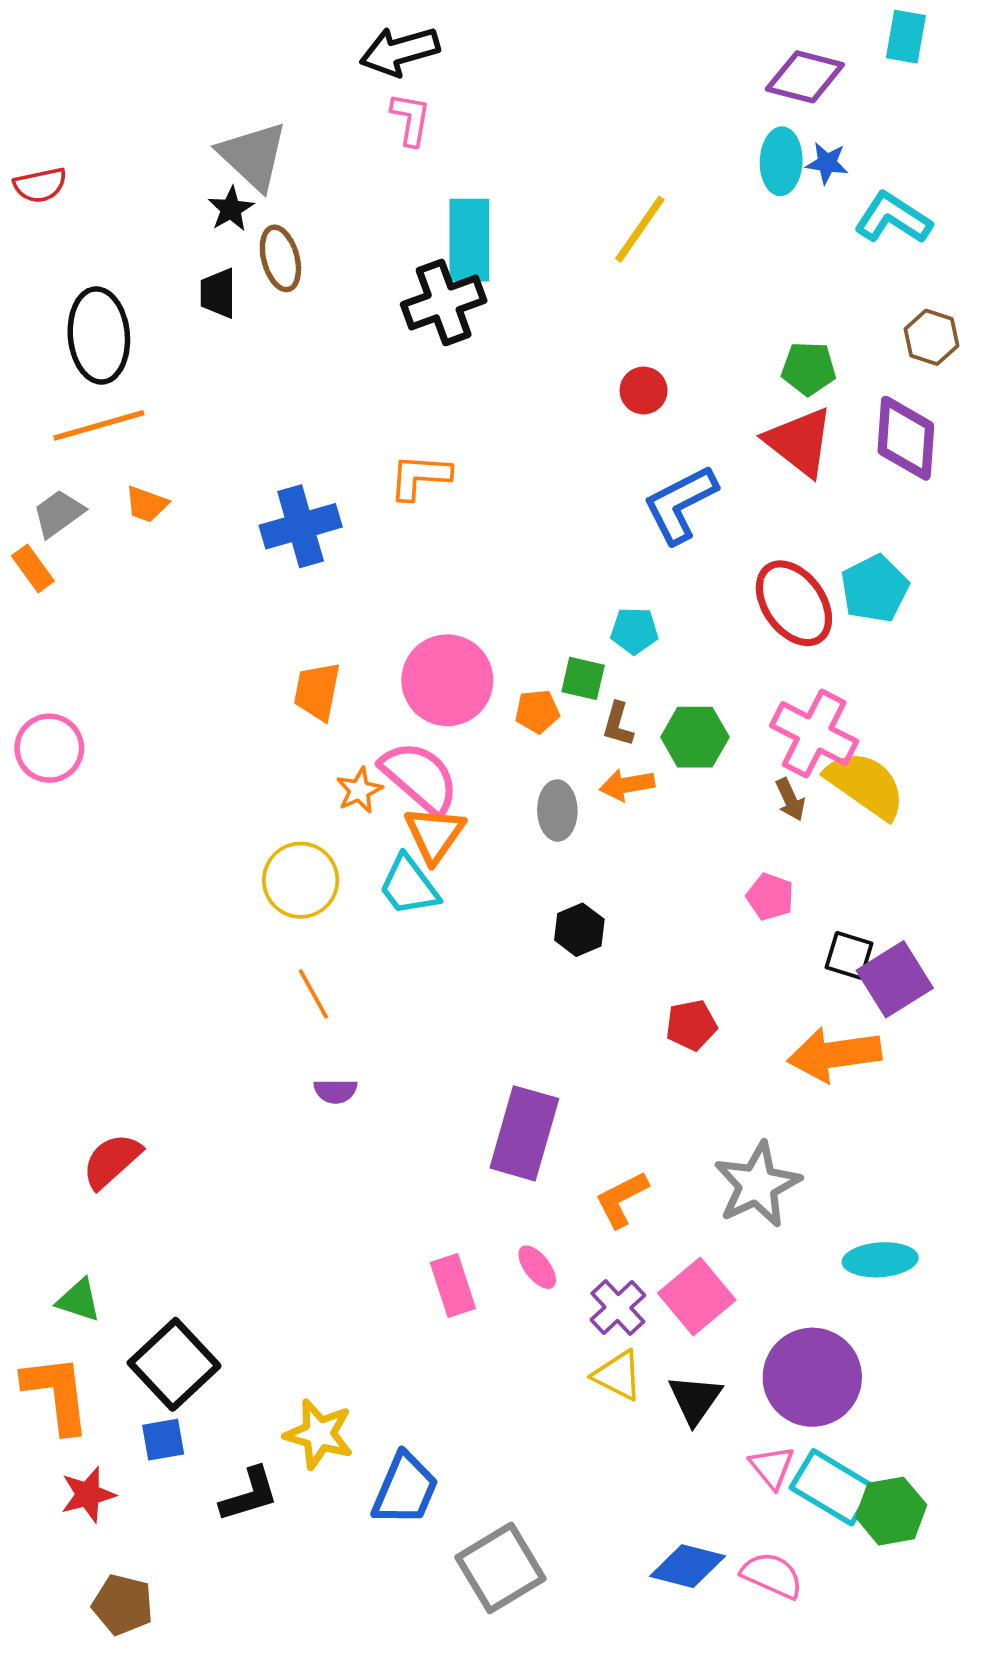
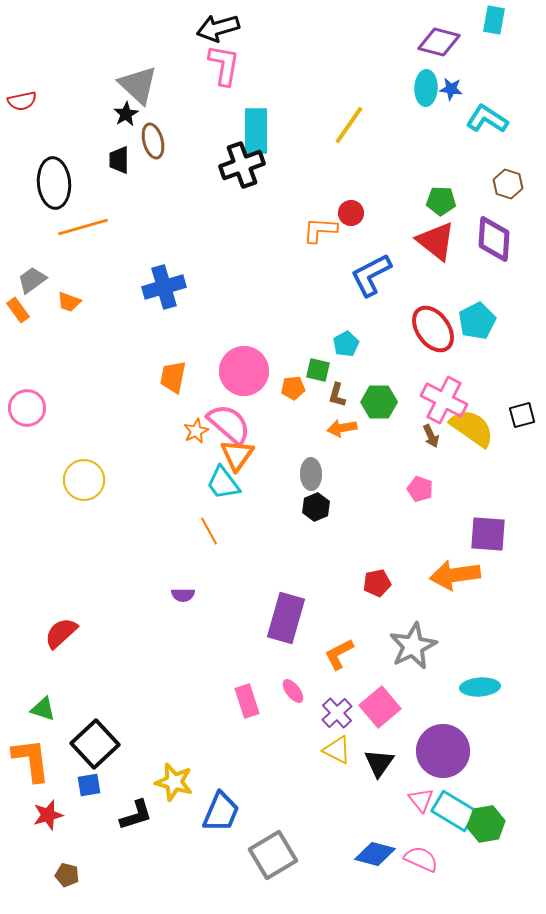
pink L-shape: (411, 119) -> (224, 65), size x1.4
orange line: (99, 425) -> (83, 227), moved
orange L-shape: (420, 477) -> (320, 230), moved
orange trapezoid: (147, 504) -> (69, 302), moved
cyan pentagon: (634, 631) -> (346, 344), turned -30
gray ellipse: (557, 810) -> (311, 474), moved
yellow circle: (301, 880) -> (84, 480), moved
black square: (849, 955) -> (522, 415), moved, turned -32
purple square: (895, 979) -> (488, 534), turned 36
orange line: (313, 994) -> (209, 531), moved
red pentagon: (691, 1025) -> (377, 583), moved
brown pentagon: (123, 1605) -> (67, 875), size x0.7

